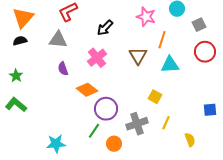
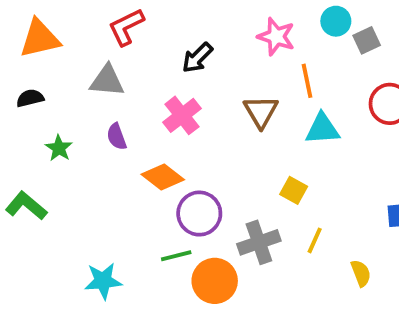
orange triangle: (23, 18) -> (40, 38), turned 35
gray square: (199, 25) -> (367, 40), moved
orange line: (162, 40) -> (307, 81), turned -30
black semicircle: (20, 41) -> (30, 98), moved
green star: (16, 76) -> (59, 148), moved
green line: (94, 131) -> (176, 256), turned 42
orange circle: (114, 144) -> (215, 281), size x1.5

